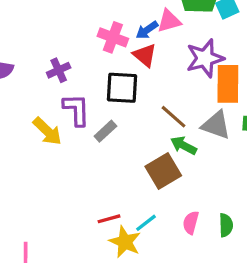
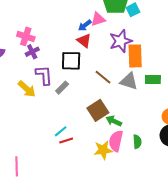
pink cross: (113, 37) -> (26, 36), moved
green arrow: (183, 145) -> (114, 121), moved
cyan line: (146, 223) -> (61, 131), moved
pink semicircle: (191, 223) -> (116, 141), size x1.5
yellow star: (125, 242) -> (103, 150), moved, turned -30

